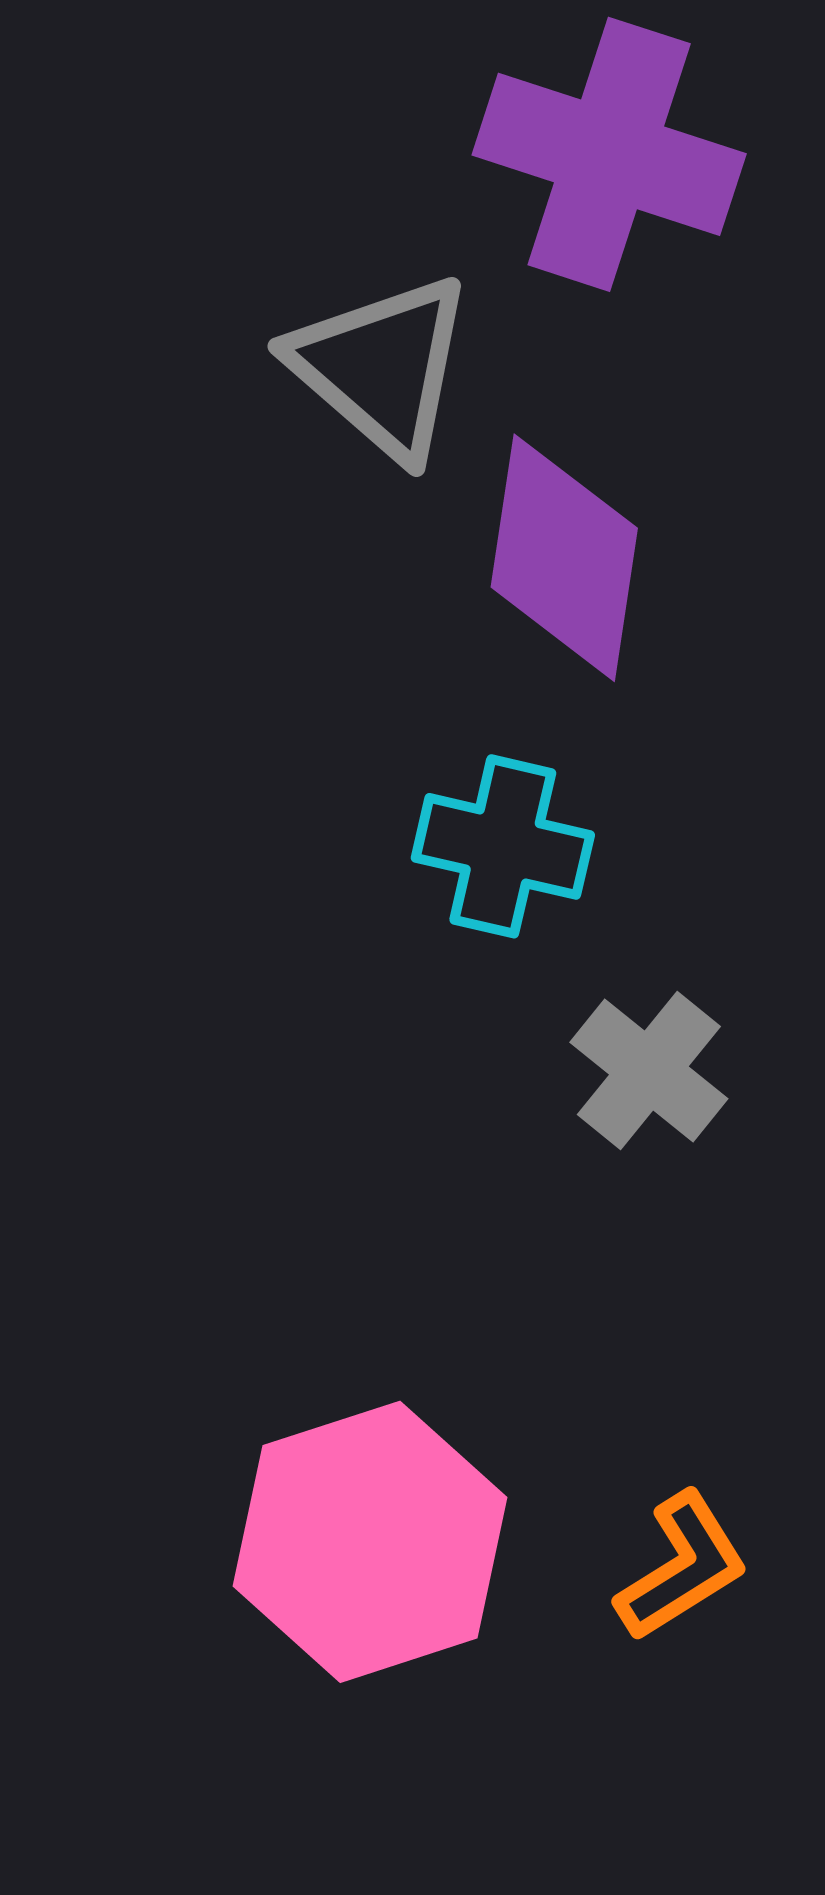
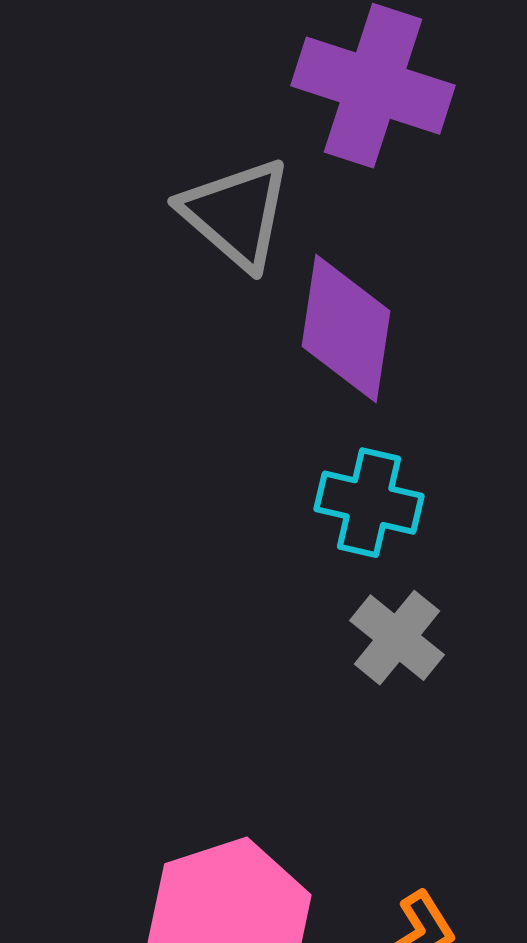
cyan cross: (503, 846) -> (369, 503), moved

